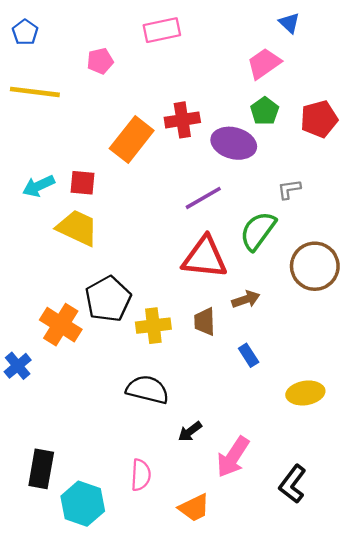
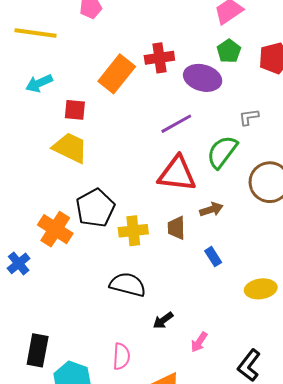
cyan arrow: (39, 186) -> (39, 83), moved
pink arrow: (233, 457) -> (199, 342), size x0.6

